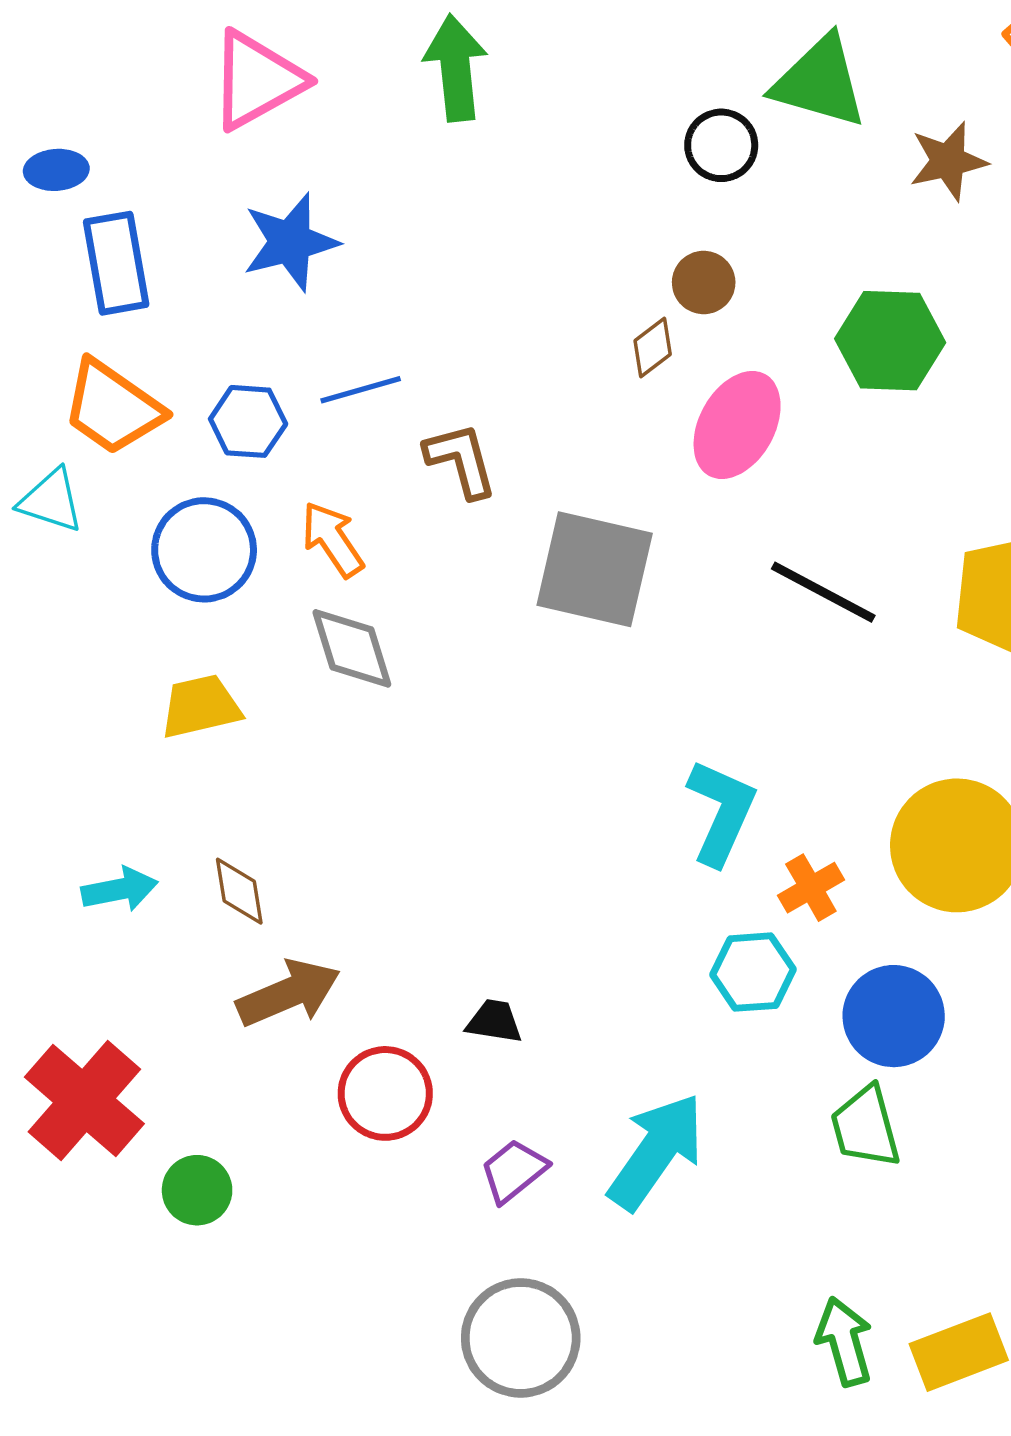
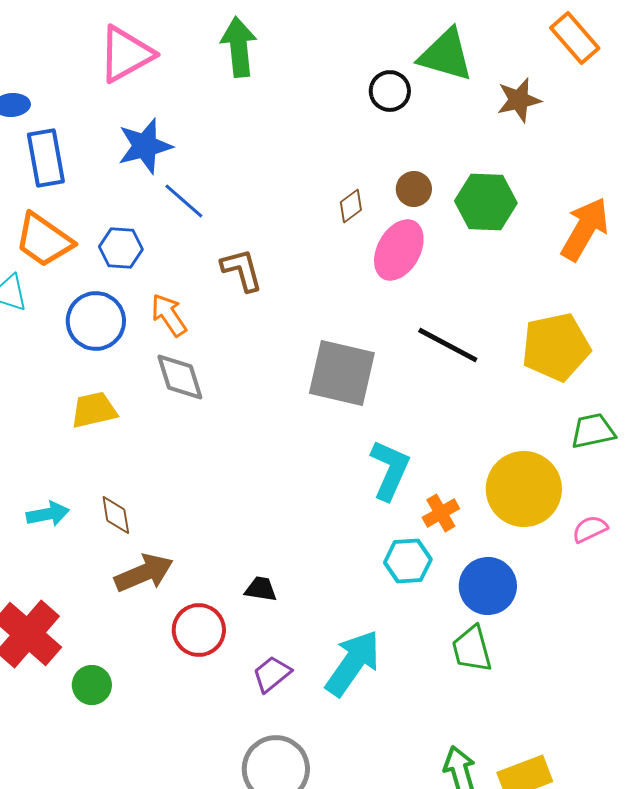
brown circle: (704, 282) -> (414, 189), moved
blue line: (361, 390) -> (184, 201), moved, turned 57
gray square: (595, 569) -> (342, 373), moved

